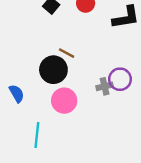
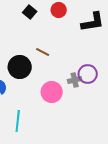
black circle: (53, 70) -> (20, 67), moved
pink circle: (64, 101) -> (52, 92), moved

